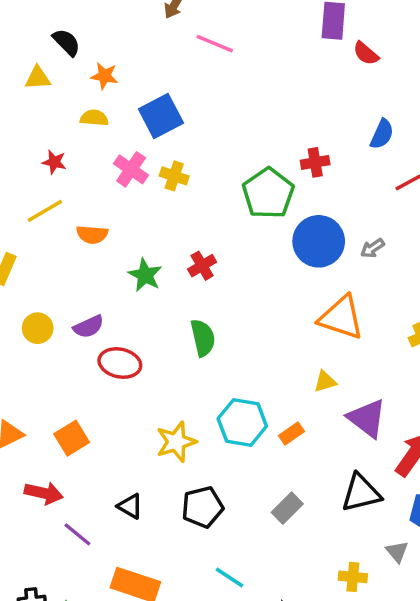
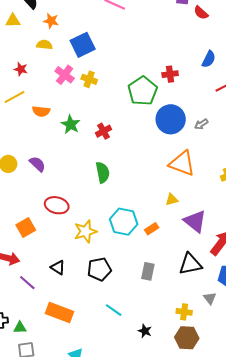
green star: (145, 275) -> (71, 124), moved
purple semicircle: (89, 327) -> (37, 164), turned -114
red ellipse: (120, 363) -> (57, 205), moved
gray rectangle: (287, 508) -> (148, 271), turned -36

